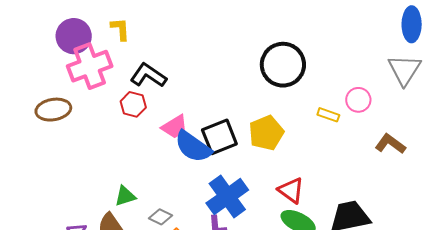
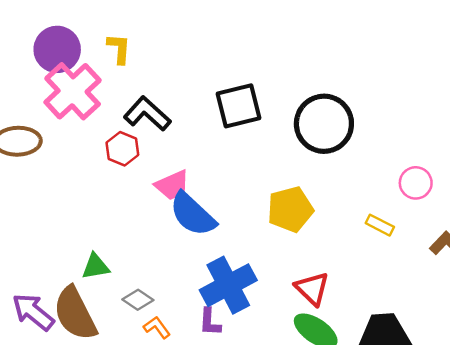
pink cross: (90, 66) -> (73, 91), turned -30
yellow rectangle: (328, 115) -> (380, 225), moved
black square: (219, 137) -> (238, 106), moved

